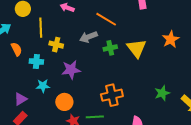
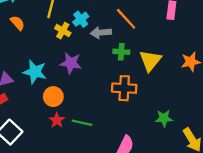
orange semicircle: (16, 49) -> (17, 23), turned -32
cyan cross: (36, 61) -> (81, 19), moved, turned 32
cyan star: (43, 86) -> (35, 72), size x1.5
orange cross: (112, 95) -> (124, 88), moved

